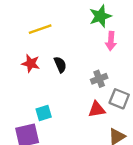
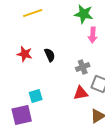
green star: (100, 16) -> (84, 14), turned 30
yellow line: (40, 29) -> (33, 13), moved

